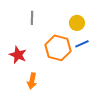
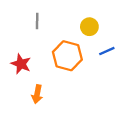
blue line: (82, 44) -> (107, 51), moved

